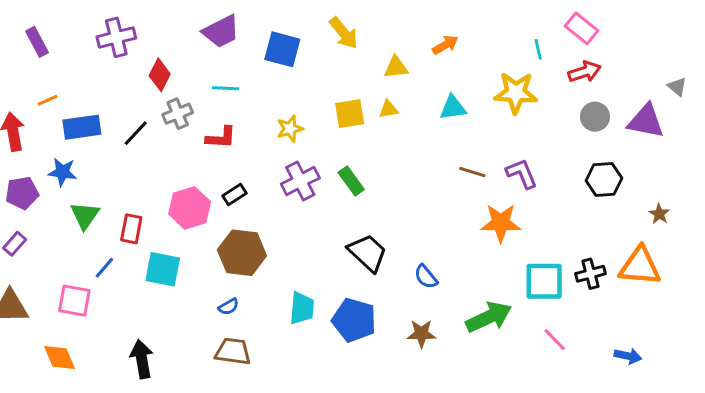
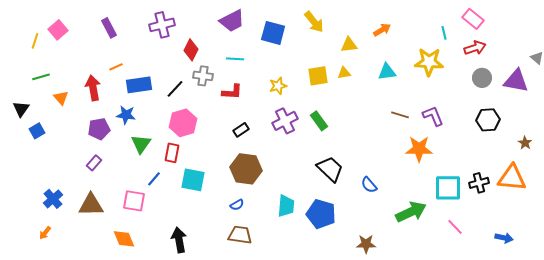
gray cross: (178, 114) -> (203, 76), turned 30
pink hexagon: (190, 208) -> (183, 123), moved
brown star: (421, 334) -> (366, 244), moved

